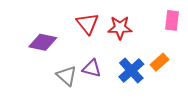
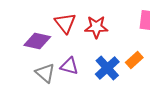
purple diamond: (43, 42) -> (37, 41), moved

